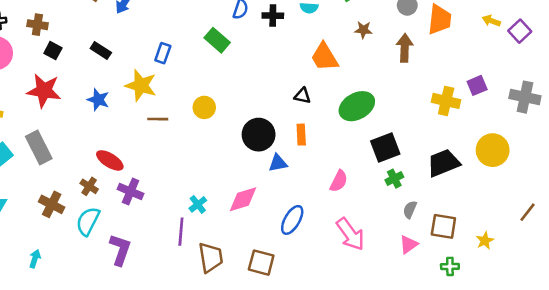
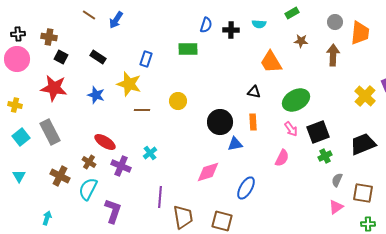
green rectangle: (217, 40) -> (188, 49), turned -42
yellow cross: (446, 101) -> (365, 96), turned 30
cyan cross: (198, 204) -> (150, 153), moved
pink arrow: (350, 234) -> (291, 129), moved, size x0.6

